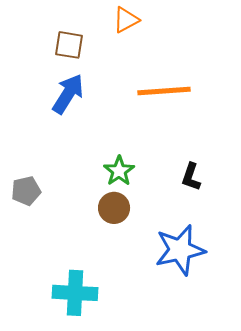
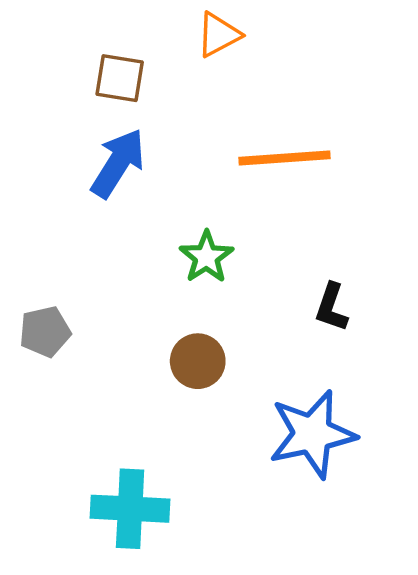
green star: (119, 171) -> (206, 257), moved

